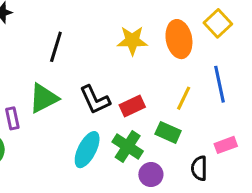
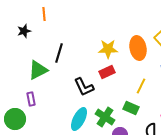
green triangle: (43, 98) -> (38, 70), moved
red rectangle: (132, 106) -> (107, 72), moved

